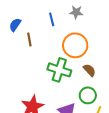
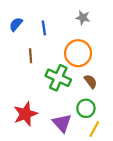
blue line: (52, 19) -> (44, 28), moved
brown line: (29, 39) -> (31, 56), moved

